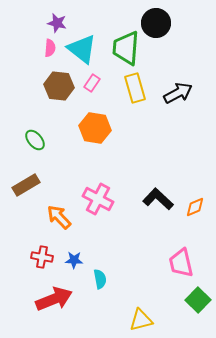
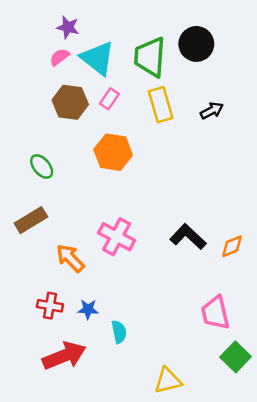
black circle: (156, 23) -> (196, 44), moved
pink semicircle: (50, 48) -> (59, 57), turned -132
black arrow: (178, 93) -> (212, 111), size x0.7

